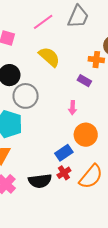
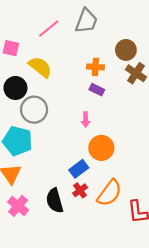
yellow semicircle: (49, 57) -> (40, 67), moved
orange cross: (96, 60) -> (95, 67), moved
black semicircle: (40, 181) -> (55, 201), turned 85

